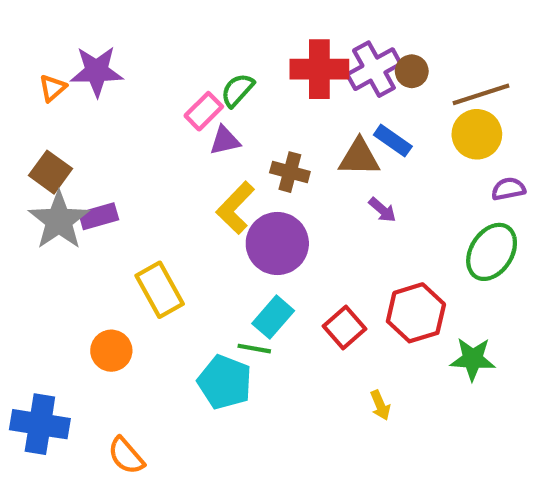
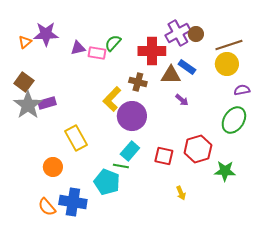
red cross: (319, 69) -> (152, 51), moved
pink rectangle: (204, 111) -> (97, 53), turned 54
purple triangle: (225, 141) -> (78, 48), moved
red square: (345, 328) -> (164, 156), turned -36
blue cross: (40, 424) -> (73, 202), moved
orange semicircle: (126, 456) -> (47, 207), moved

